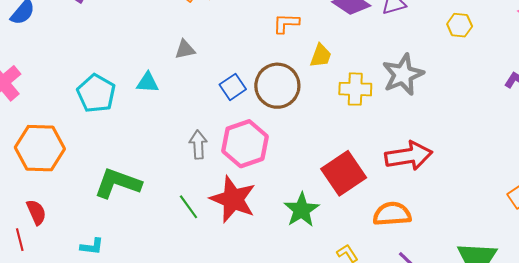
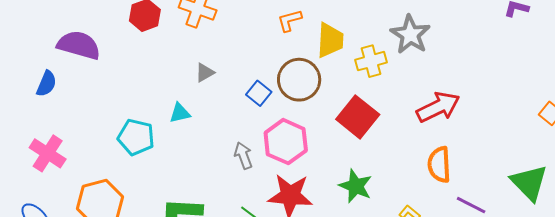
yellow trapezoid: (321, 56) -> (330, 40), size x1.5
red square: (344, 173) -> (358, 117), moved
orange semicircle: (392, 214) -> (439, 165), turned -72

